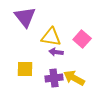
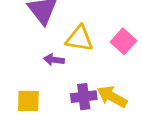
purple arrow: (56, 52) -> (54, 60), moved
yellow square: (25, 69) -> (28, 101), moved

